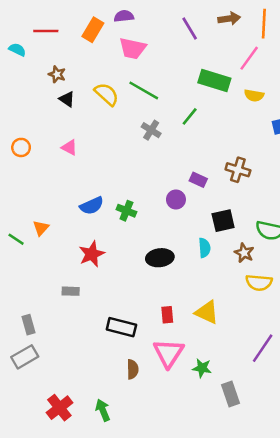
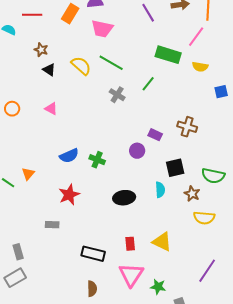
brown semicircle: (133, 369) -> (92, 289), moved

